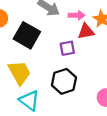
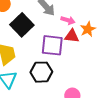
purple square: (67, 48) -> (52, 45), size x1.6

